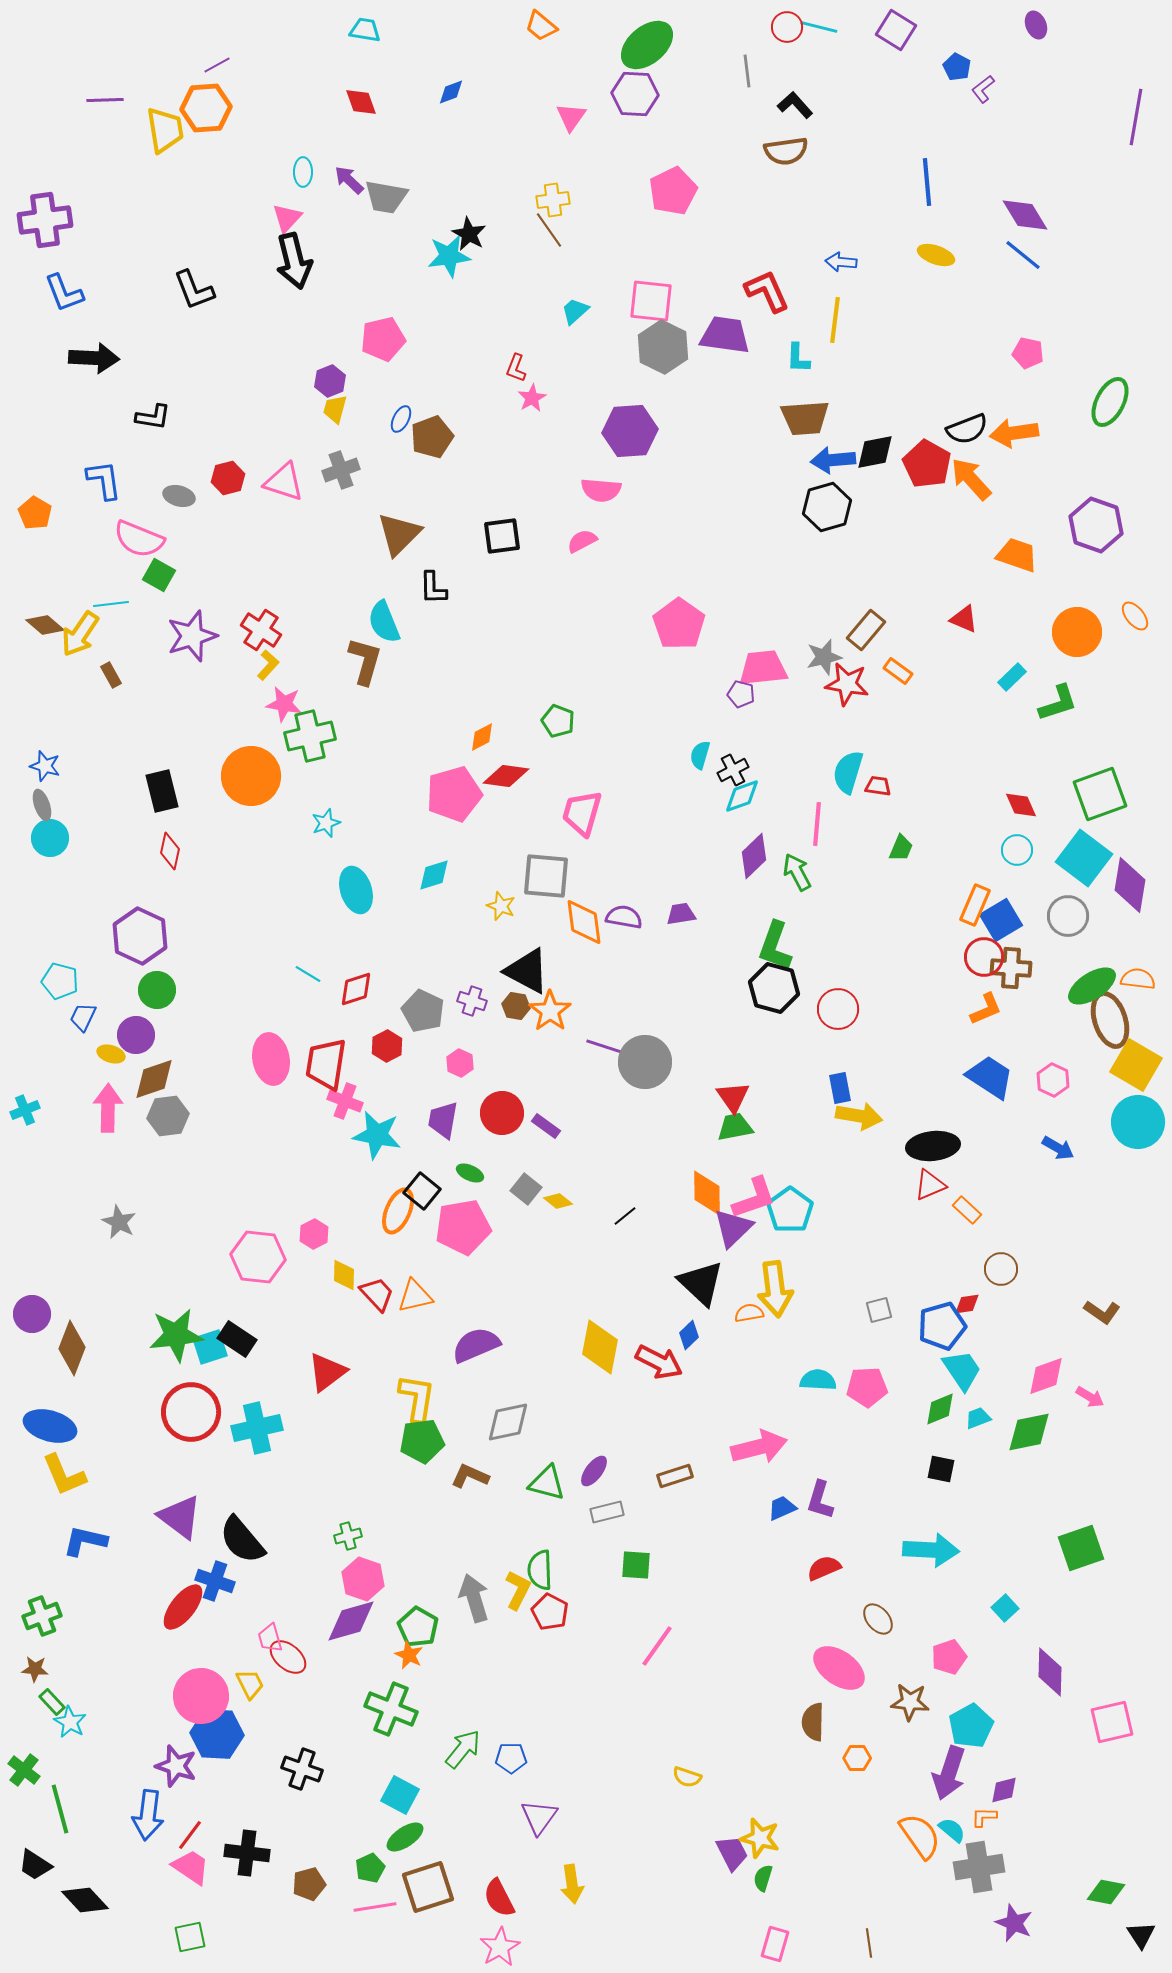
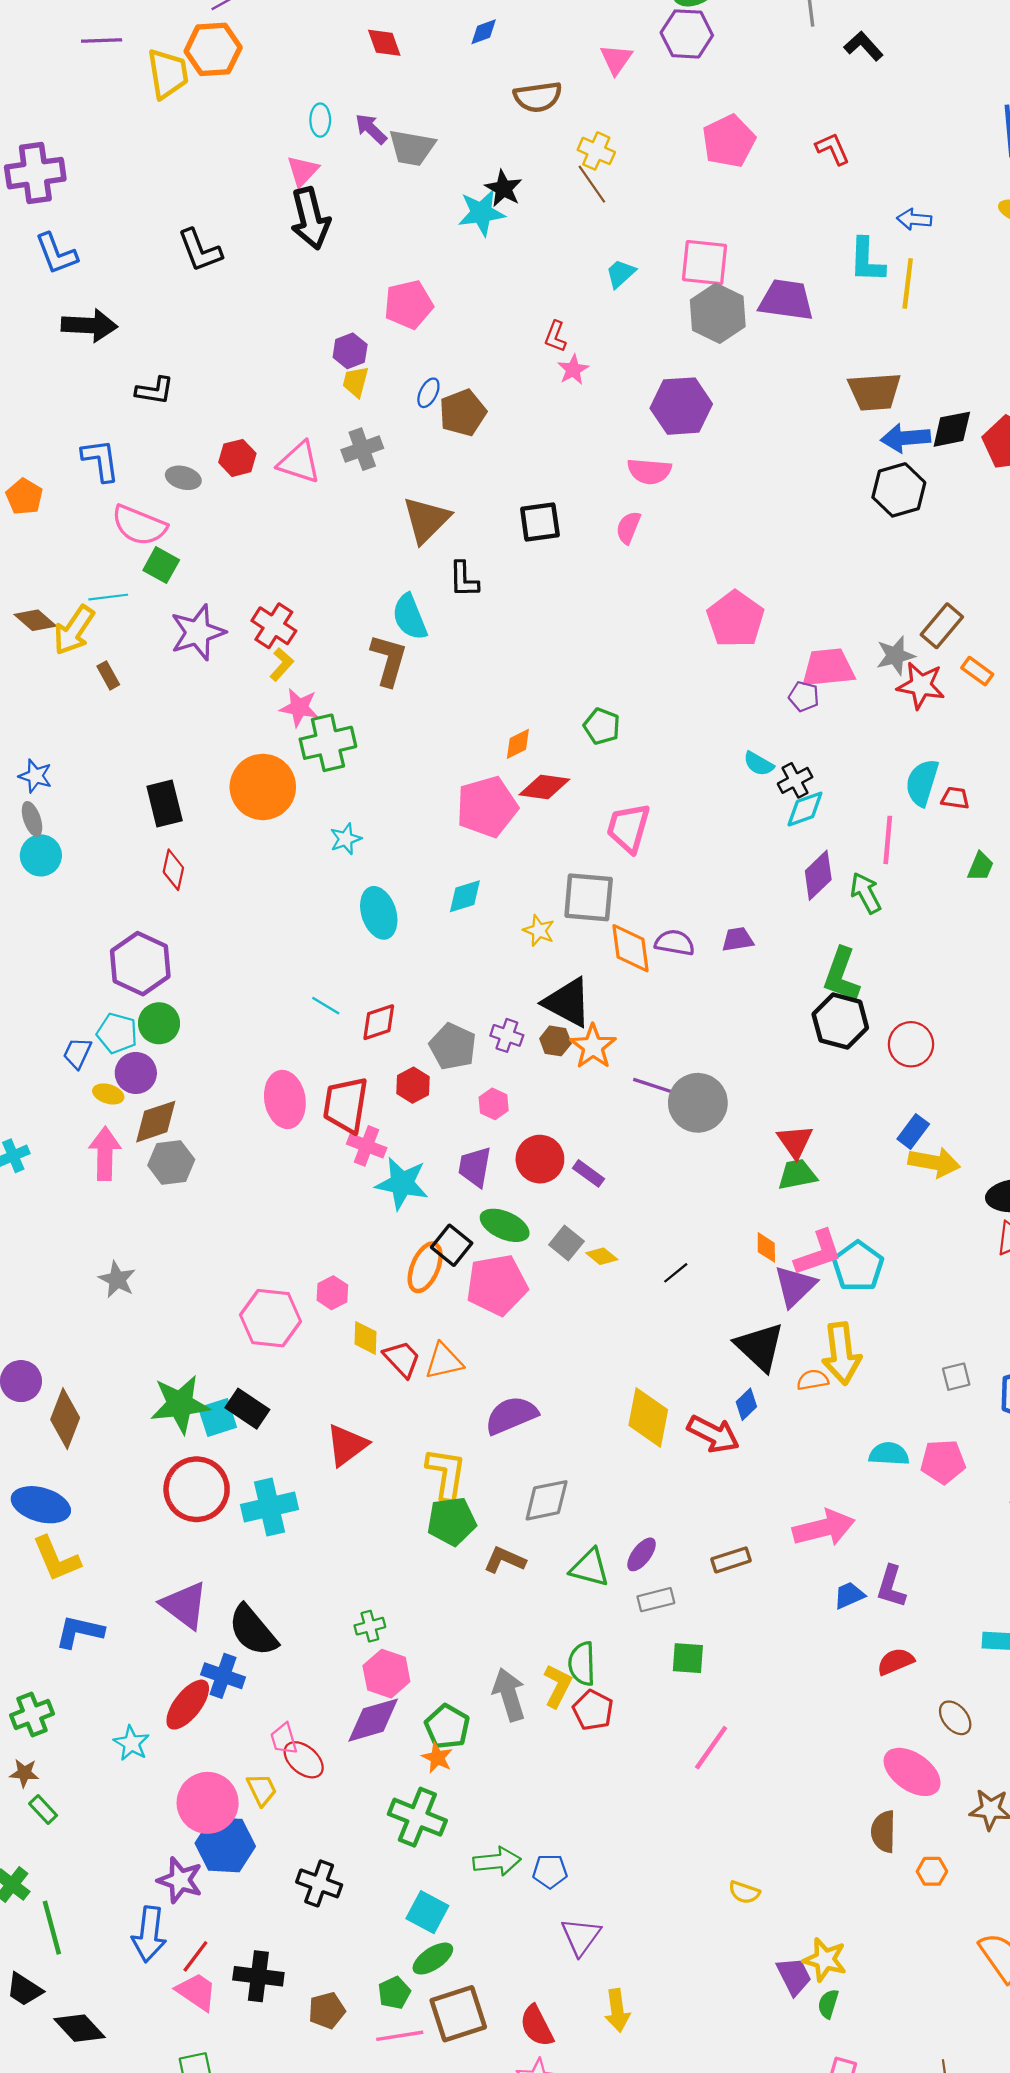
brown semicircle: (786, 151) -> (538, 97), moved
yellow cross: (553, 200) -> (596, 151), turned 32
red L-shape: (767, 291) -> (833, 149), moved, size x0.7
cyan L-shape: (798, 358) -> (867, 260), moved, size x1.4
pink semicircle: (582, 541) -> (628, 527), turned -40
cyan semicircle: (700, 755) -> (759, 764), turned -76
cyan pentagon: (60, 981) -> (117, 1033), moved
blue rectangle: (840, 1088) -> (913, 1131), turned 48
green ellipse: (470, 1173) -> (505, 1225), size x1.6
orange diamond: (707, 1193) -> (766, 1247), size x0.6
cyan star: (70, 1722) -> (131, 1743), moved
green arrow: (463, 1749) -> (497, 1861), turned 45

